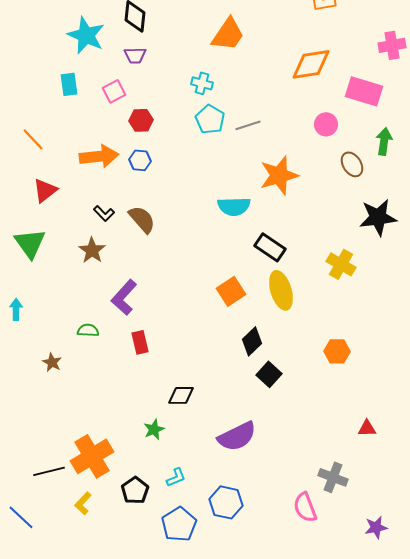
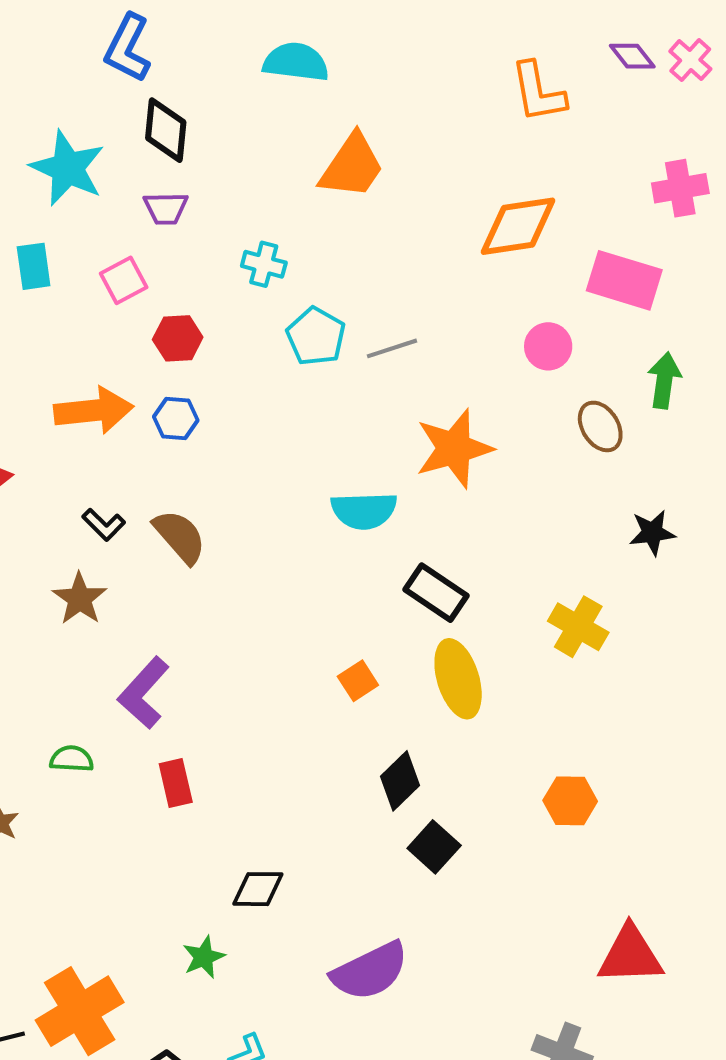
cyan cross: (202, 83) -> (264, 264), moved
black star: (378, 217) -> (652, 533), size x0.6
orange square: (231, 291) -> (358, 681), size x0.7
red triangle: (367, 428) -> (630, 955), size x1.8

